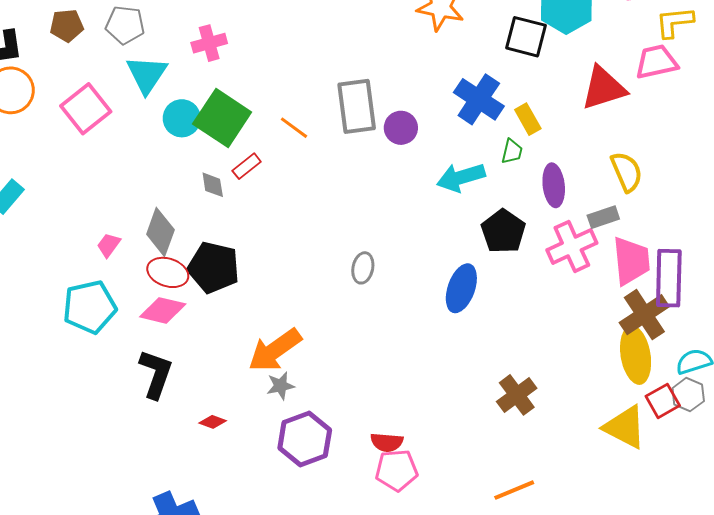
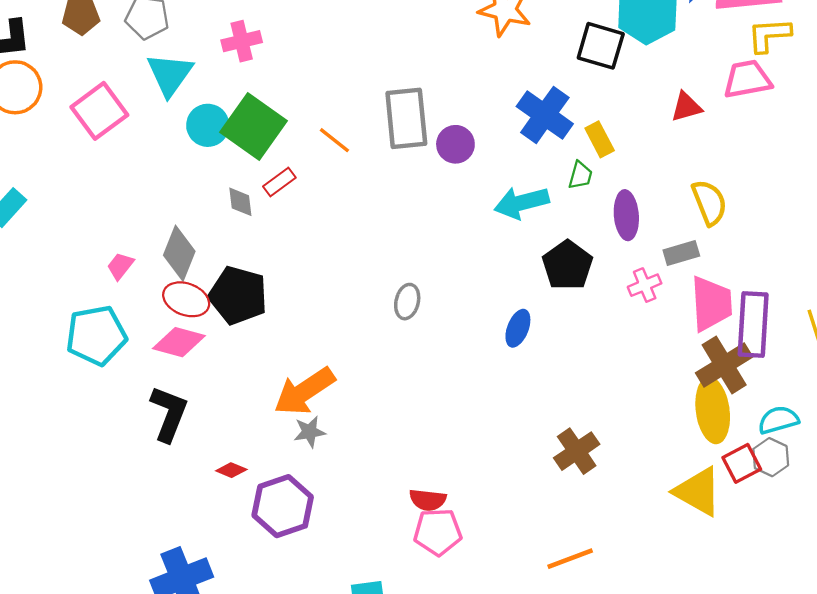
red triangle: (603, 88) -> (686, 107), size x0.6
pink cross: (572, 246) -> (645, 285), size x0.6
blue ellipse: (461, 288) -> (518, 328), size x0.7
purple hexagon: (305, 439) -> (283, 506), moved

